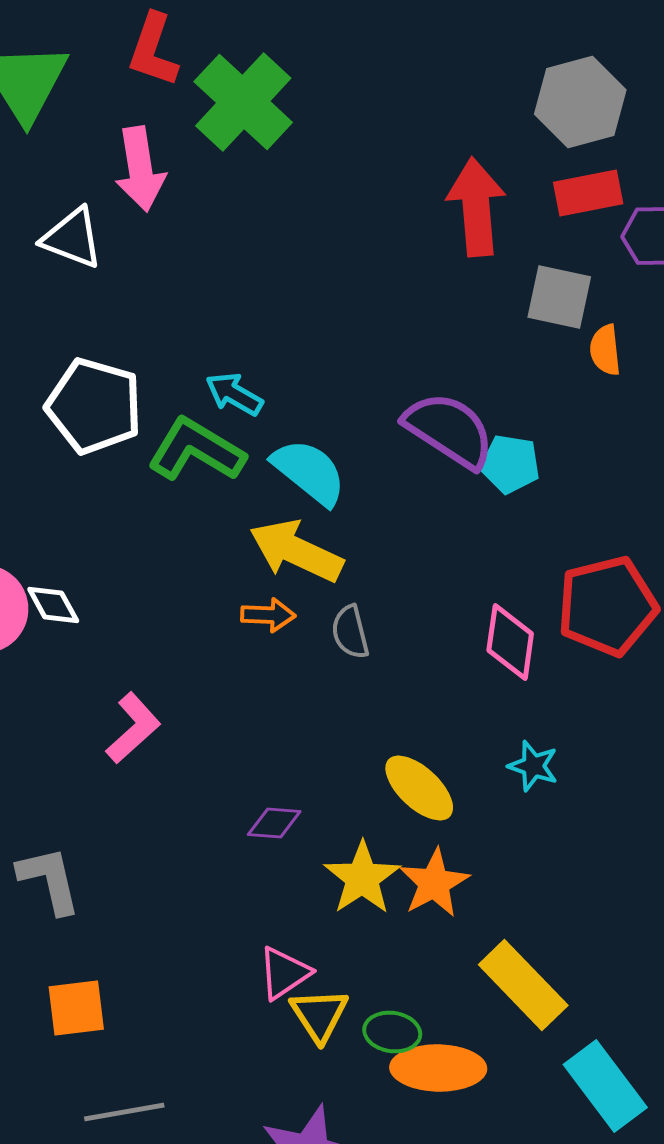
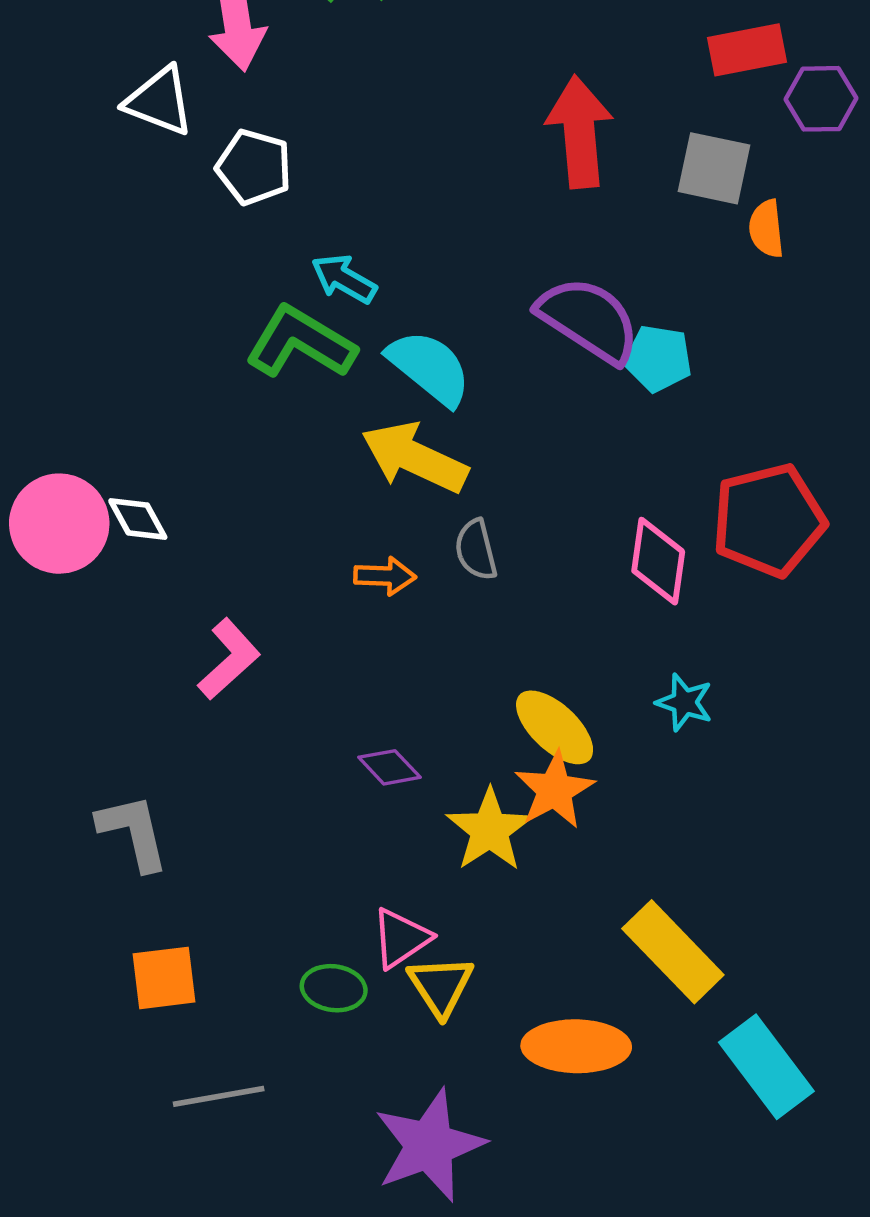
red arrow: (476, 207) -> (580, 132), moved
white pentagon: (94, 406) -> (254, 167), moved, size x0.7
orange arrow: (268, 615) -> (385, 576), moved
purple diamond: (274, 823) -> (389, 767), turned 42
orange star: (434, 883) -> (555, 790), moved
green ellipse: (392, 1032) -> (334, 988), moved

